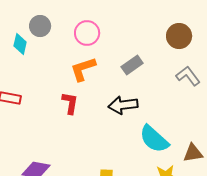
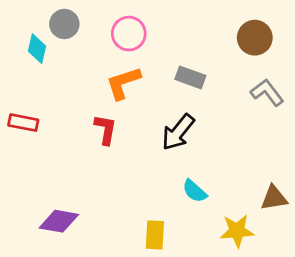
gray rectangle: (132, 65) -> (190, 77), turned 55
black arrow: (123, 105) -> (178, 132), turned -44
cyan semicircle: (154, 139) -> (195, 191), moved, size x0.6

